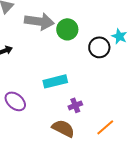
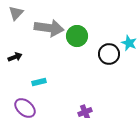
cyan rectangle: (55, 81) -> (39, 82), moved, size x0.6

